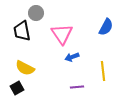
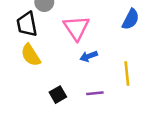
yellow semicircle: (25, 68) -> (31, 55), moved, turned 30
black square: (17, 88) -> (58, 95), moved

